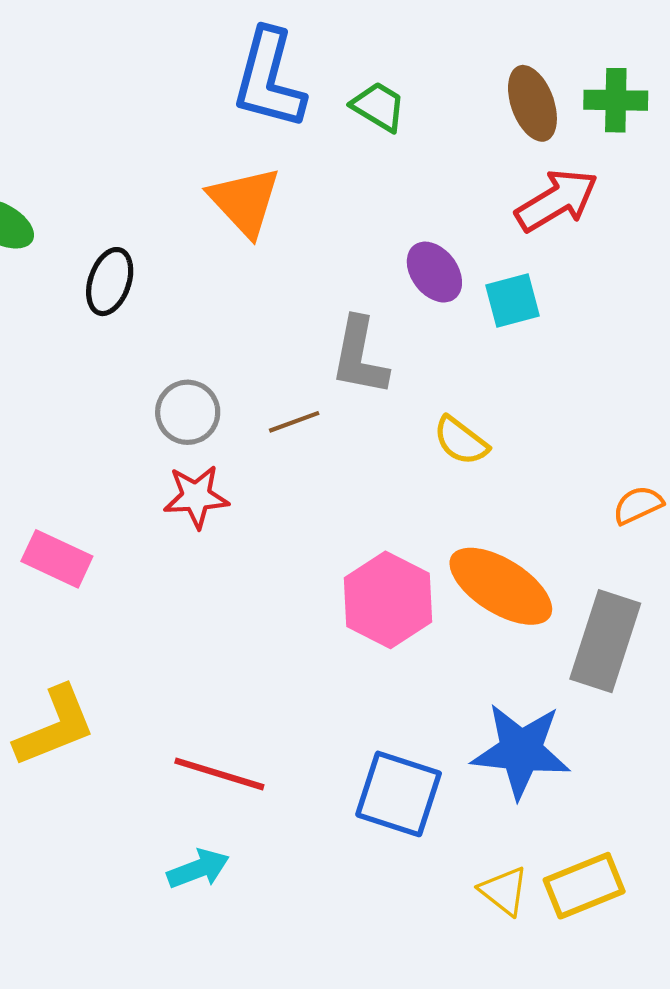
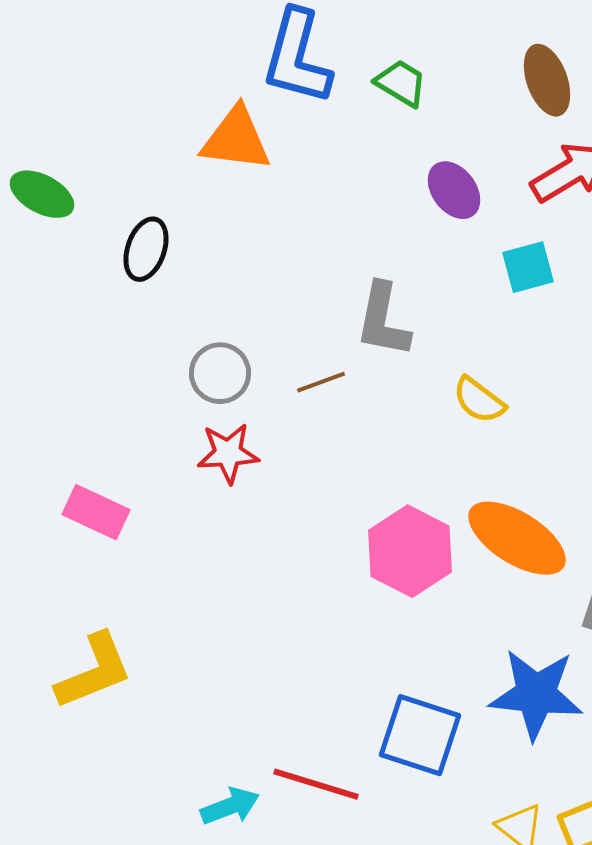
orange triangle: (245, 201) -> (236, 139), moved, turned -40
purple ellipse: (434, 272) -> (454, 190), moved
red line: (219, 774) -> (316, 784), moved

